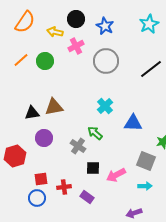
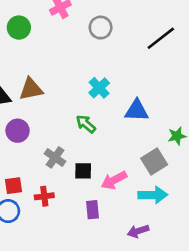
gray circle: (106, 61) -> (101, 28), size x0.7
gray cross: (78, 146) -> (55, 157), moved
gray square: (146, 161) -> (154, 161), turned 36
cyan arrow: (145, 186) -> (153, 195), size x1.5
purple rectangle: (87, 197) -> (93, 210), moved, turned 48

